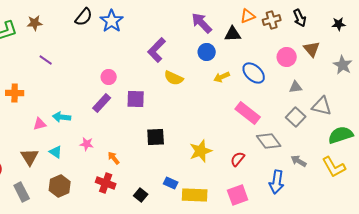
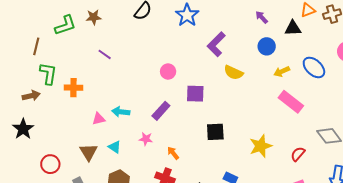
blue star: (112, 21) -> (187, 15), moved
purple arrow: (202, 23) -> (262, 17), size x0.6
purple rectangle: (102, 103) -> (161, 111), moved
pink rectangle: (248, 113) -> (291, 102), moved

